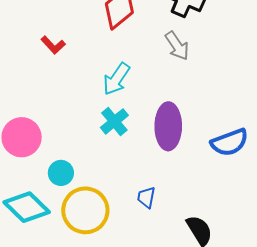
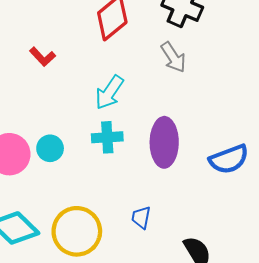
cyan cross: (114, 121) -> (107, 137), turned 36
cyan circle: (61, 173) -> (50, 148), moved

